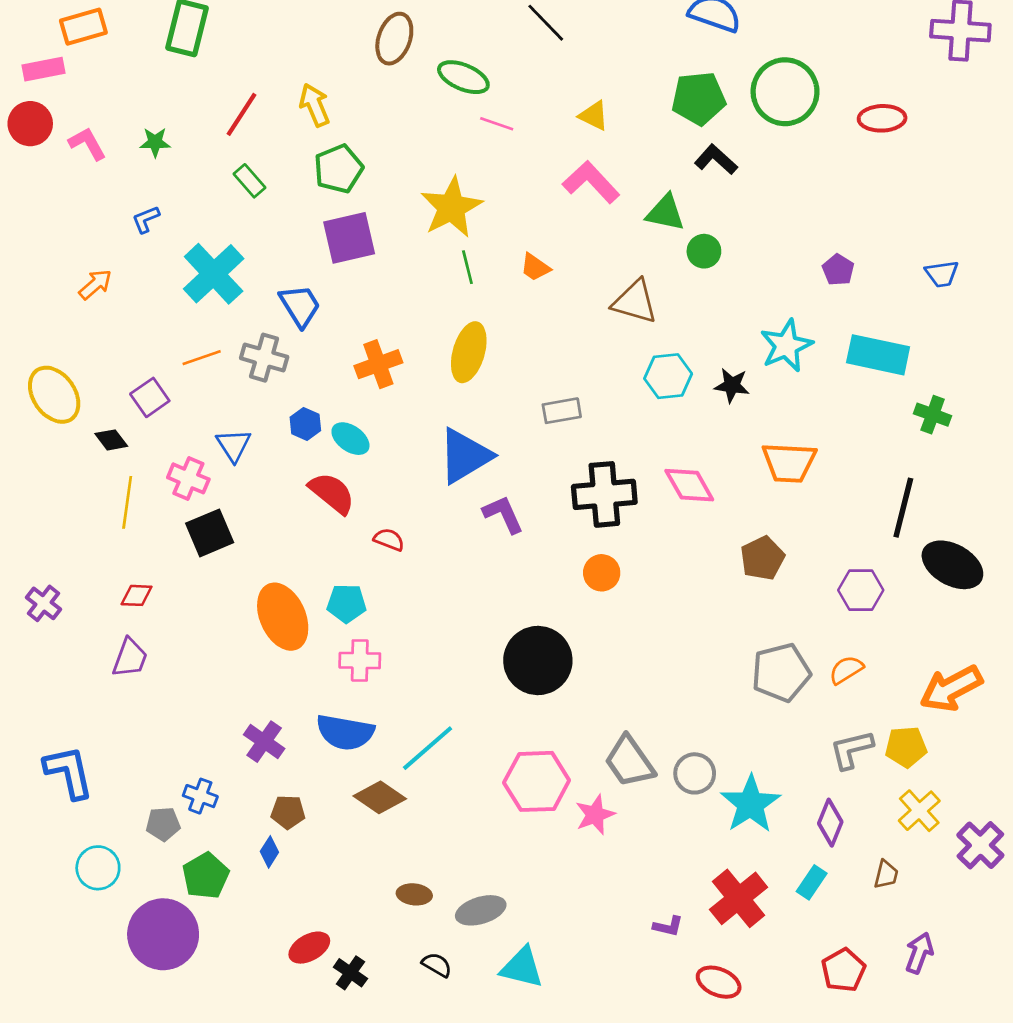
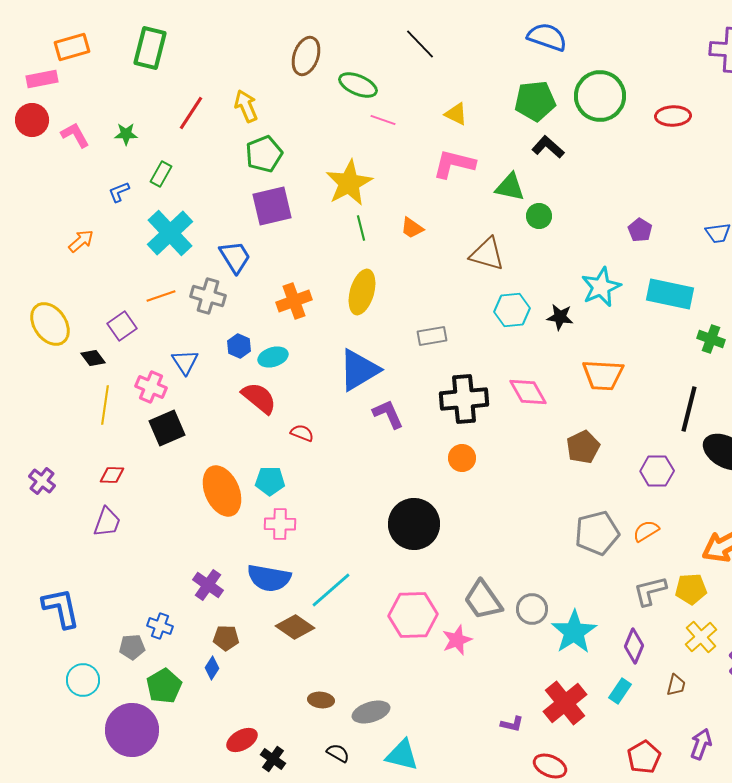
green rectangle: (249, 181) -> (161, 174), moved, turned 70
pink L-shape: (591, 182) -> (454, 164), turned -33
cyan ellipse: (350, 439) -> (273, 357), turned -52

